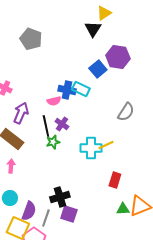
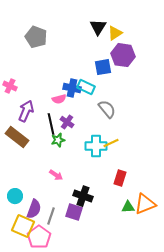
yellow triangle: (104, 13) -> (115, 33), moved
blue square: (98, 69) -> (103, 67), turned 30
gray semicircle: (126, 112) -> (107, 109), moved, turned -72
pink arrow: (11, 166) -> (56, 175), moved, turned 120
black cross: (60, 197) -> (83, 196), moved, turned 36

